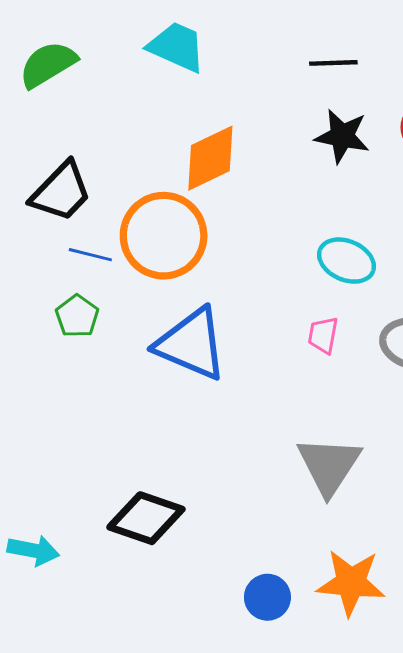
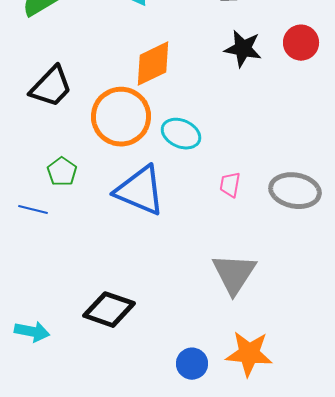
blue line: (90, 255) -> (33, 210), moved
cyan ellipse: (347, 261) -> (181, 134), moved

